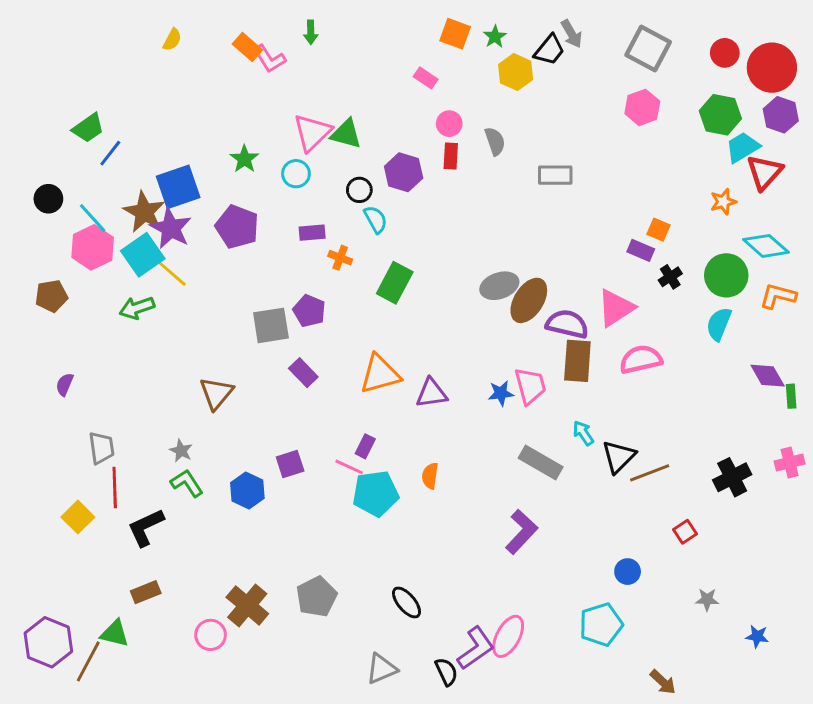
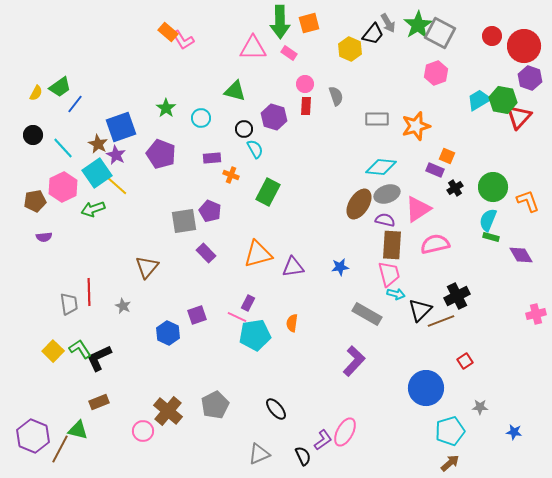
green arrow: (311, 32) -> (280, 22), moved, size x2.0
orange square: (455, 34) -> (309, 23), turned -35
green star: (495, 37) -> (418, 25), moved, size x1.8
yellow semicircle: (172, 40) -> (36, 93), moved
green hexagon: (720, 115) -> (503, 100), moved
pink triangle: (312, 132) -> (253, 48), moved, turned 44
cyan trapezoid: (742, 147) -> (479, 100), moved
orange star: (723, 202) -> (416, 126), moved, size x1.6
brown star: (144, 212) -> (98, 144), size x0.7
purple star: (171, 228) -> (116, 155), size x0.7
cyan diamond: (766, 246) -> (381, 167), moved, turned -36
pink hexagon: (93, 247) -> (63, 187), moved
gray ellipse: (499, 286) -> (387, 194), moved
orange L-shape: (778, 296) -> (528, 201), turned 55
purple semicircle: (567, 324) -> (385, 220), size x0.7
purple semicircle: (65, 384) -> (44, 237), moved, turned -119
pink trapezoid: (530, 386) -> (389, 274), moved
green rectangle: (791, 396) -> (491, 237), moved, turned -70
cyan arrow: (583, 433) -> (396, 294), turned 138
black cross: (732, 477) -> (457, 296), moved
green L-shape: (187, 483) -> (80, 349), moved
red line: (115, 488) -> (89, 292), moved
blue circle: (628, 572) -> (426, 388), size x2.0
cyan pentagon: (601, 625) -> (450, 431), moved
purple L-shape: (476, 648) -> (323, 440), size x0.7
brown arrow: (663, 682) -> (450, 463), turned -84

